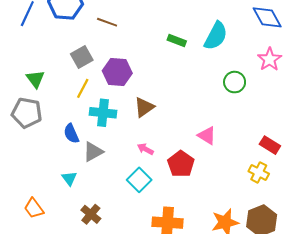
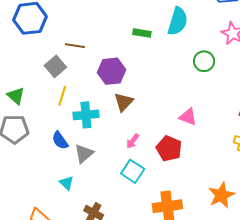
brown line: (107, 22) -> (75, 46), moved
purple hexagon: (117, 72) -> (112, 71), moved
pink arrow: (145, 149) -> (133, 141), turned -70

